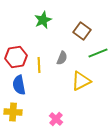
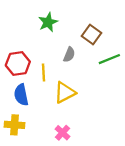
gray semicircle: (62, 58) -> (69, 55), moved
yellow triangle: (81, 81) -> (65, 93), moved

